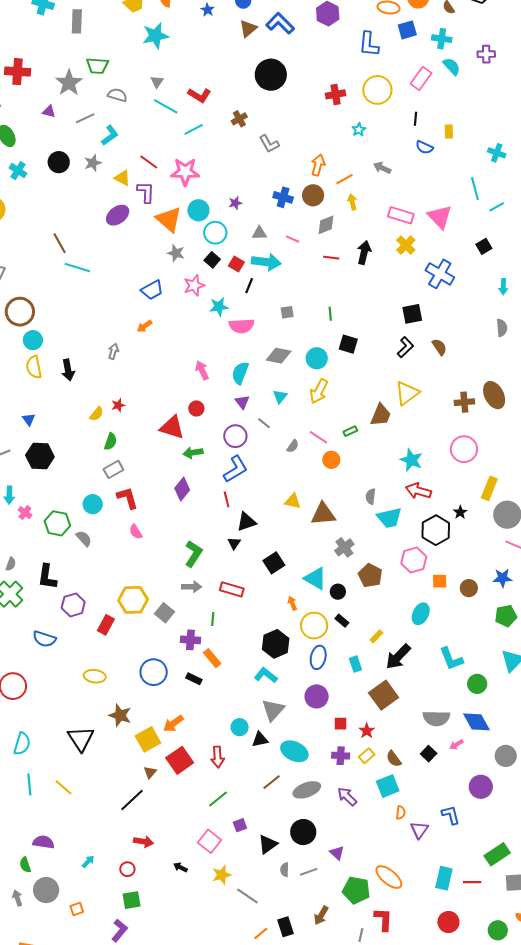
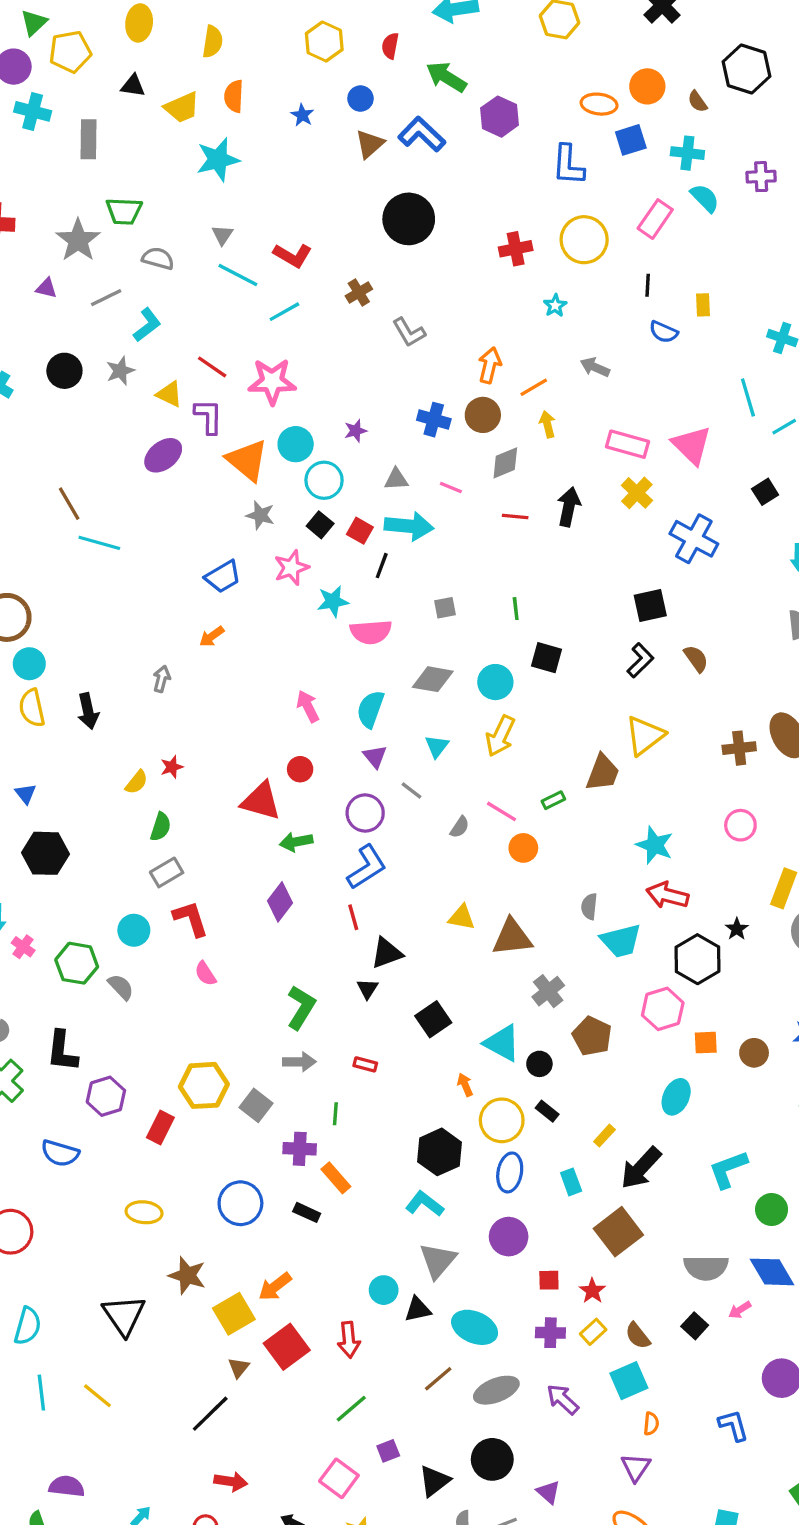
pink circle: (464, 449) -> (740, 825), size x0.7
red rectangle: (232, 589) -> (365, 1064), size x0.6
cyan L-shape: (451, 659) -> (728, 1169), turned 92
purple triangle: (419, 830) -> (636, 1467), moved

